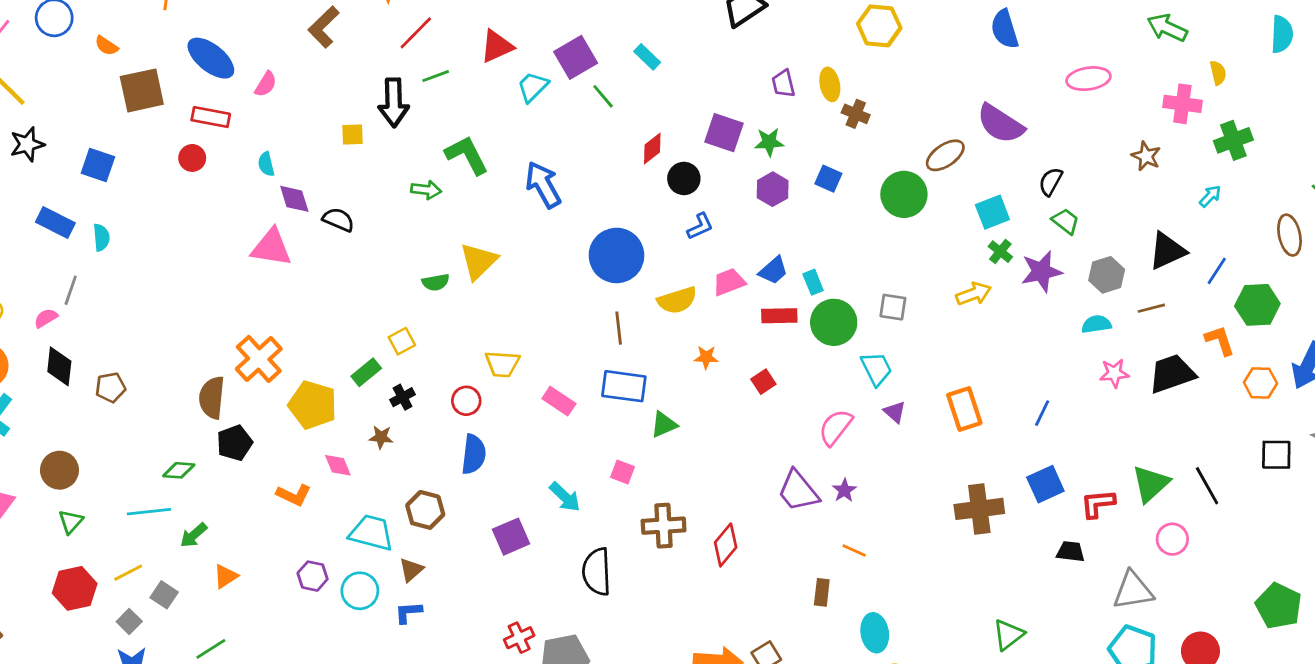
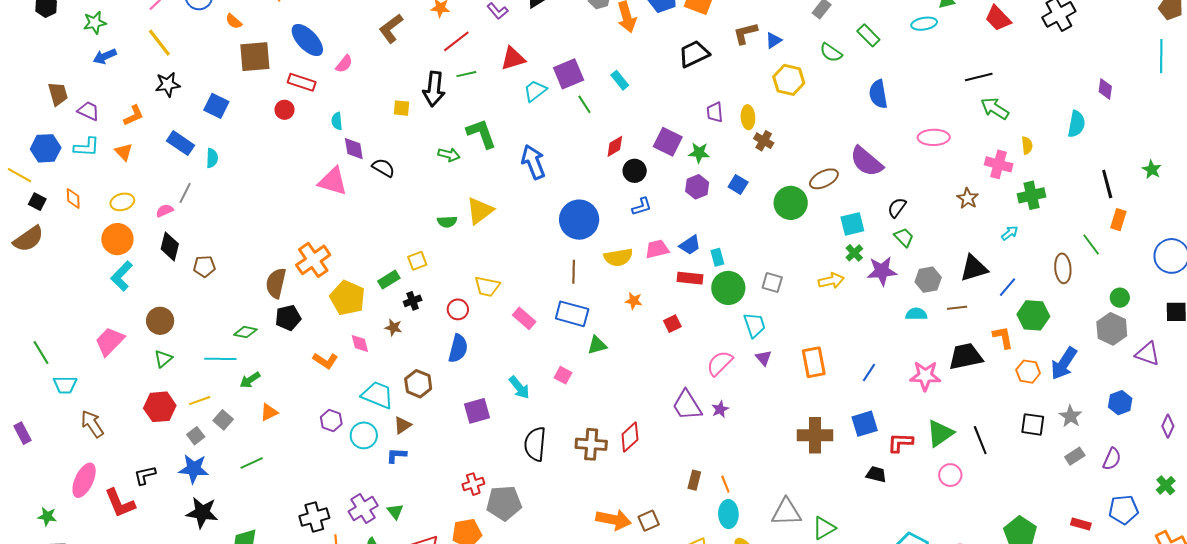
pink star: (1114, 373) -> (925, 376), moved, size x1.4
brown cross: (664, 526) -> (591, 444), moved
orange line: (854, 551) -> (725, 484), moved, turned 36
gray triangle: (1133, 590) -> (786, 512), moved

